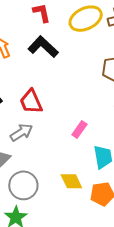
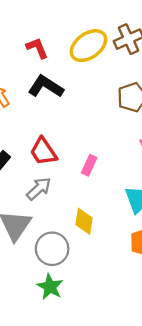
pink rectangle: (79, 129) -> (89, 165), moved
yellow diamond: (71, 181) -> (84, 221), moved, turned 45

